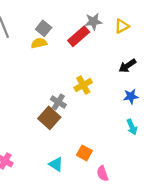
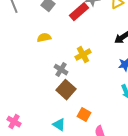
yellow semicircle: (39, 43) -> (44, 38), moved
brown square: (49, 118) -> (66, 90), moved

